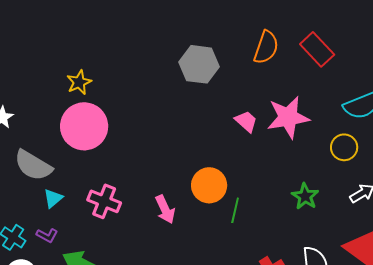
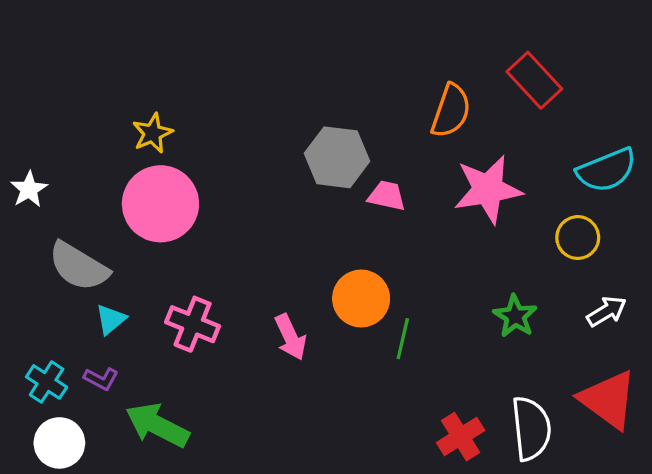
orange semicircle: (266, 47) -> (451, 111), moved
gray hexagon: (199, 64) -> (337, 157), moved
pink trapezoid: (246, 121) -> (387, 196), moved, turned -30

